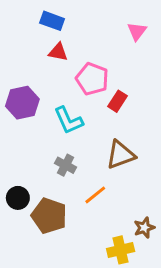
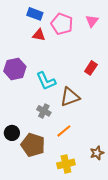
pink pentagon: (92, 79) -> (62, 24), moved
red rectangle: (118, 101) -> (91, 68), moved
brown triangle: (121, 155) -> (70, 97), moved
yellow cross: (121, 250) -> (66, 164), moved

